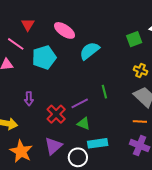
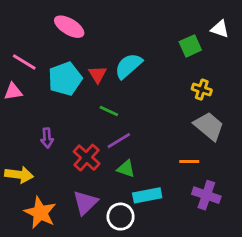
red triangle: (28, 25) -> (98, 74), moved
pink ellipse: (64, 30) -> (69, 27), moved
green line: (104, 92) -> (109, 111), moved, turned -48
orange line: (140, 122) -> (189, 161), moved

